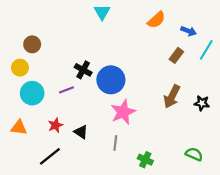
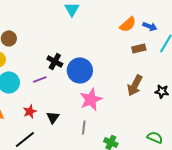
orange semicircle: (156, 20) -> (128, 24), moved
brown rectangle: (176, 55) -> (139, 48), turned 40
black triangle: (81, 132) -> (53, 117), turned 32

